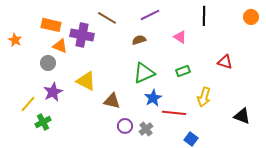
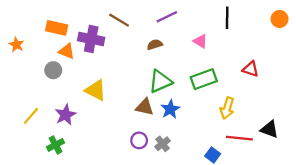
green rectangle: (183, 71) -> (204, 79), size x1.6
purple star: (53, 92) -> (66, 115), moved
brown triangle: (112, 101) -> (145, 107), moved
red line: (174, 113) -> (239, 138), moved
green cross: (43, 122) -> (55, 145), moved

